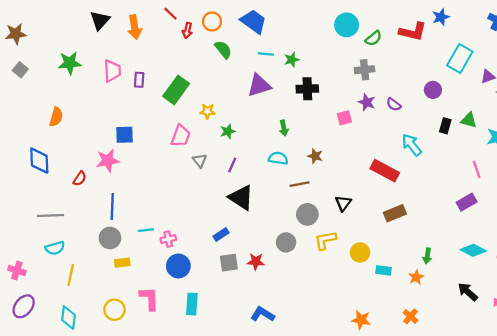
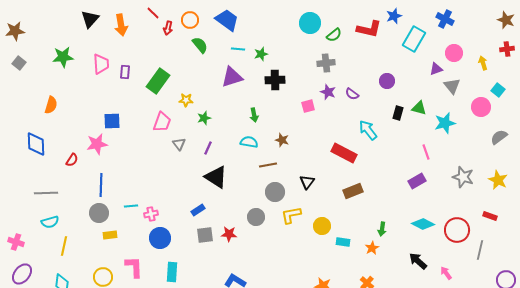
cyan rectangle: (460, 59) -> (414, 39), moved

